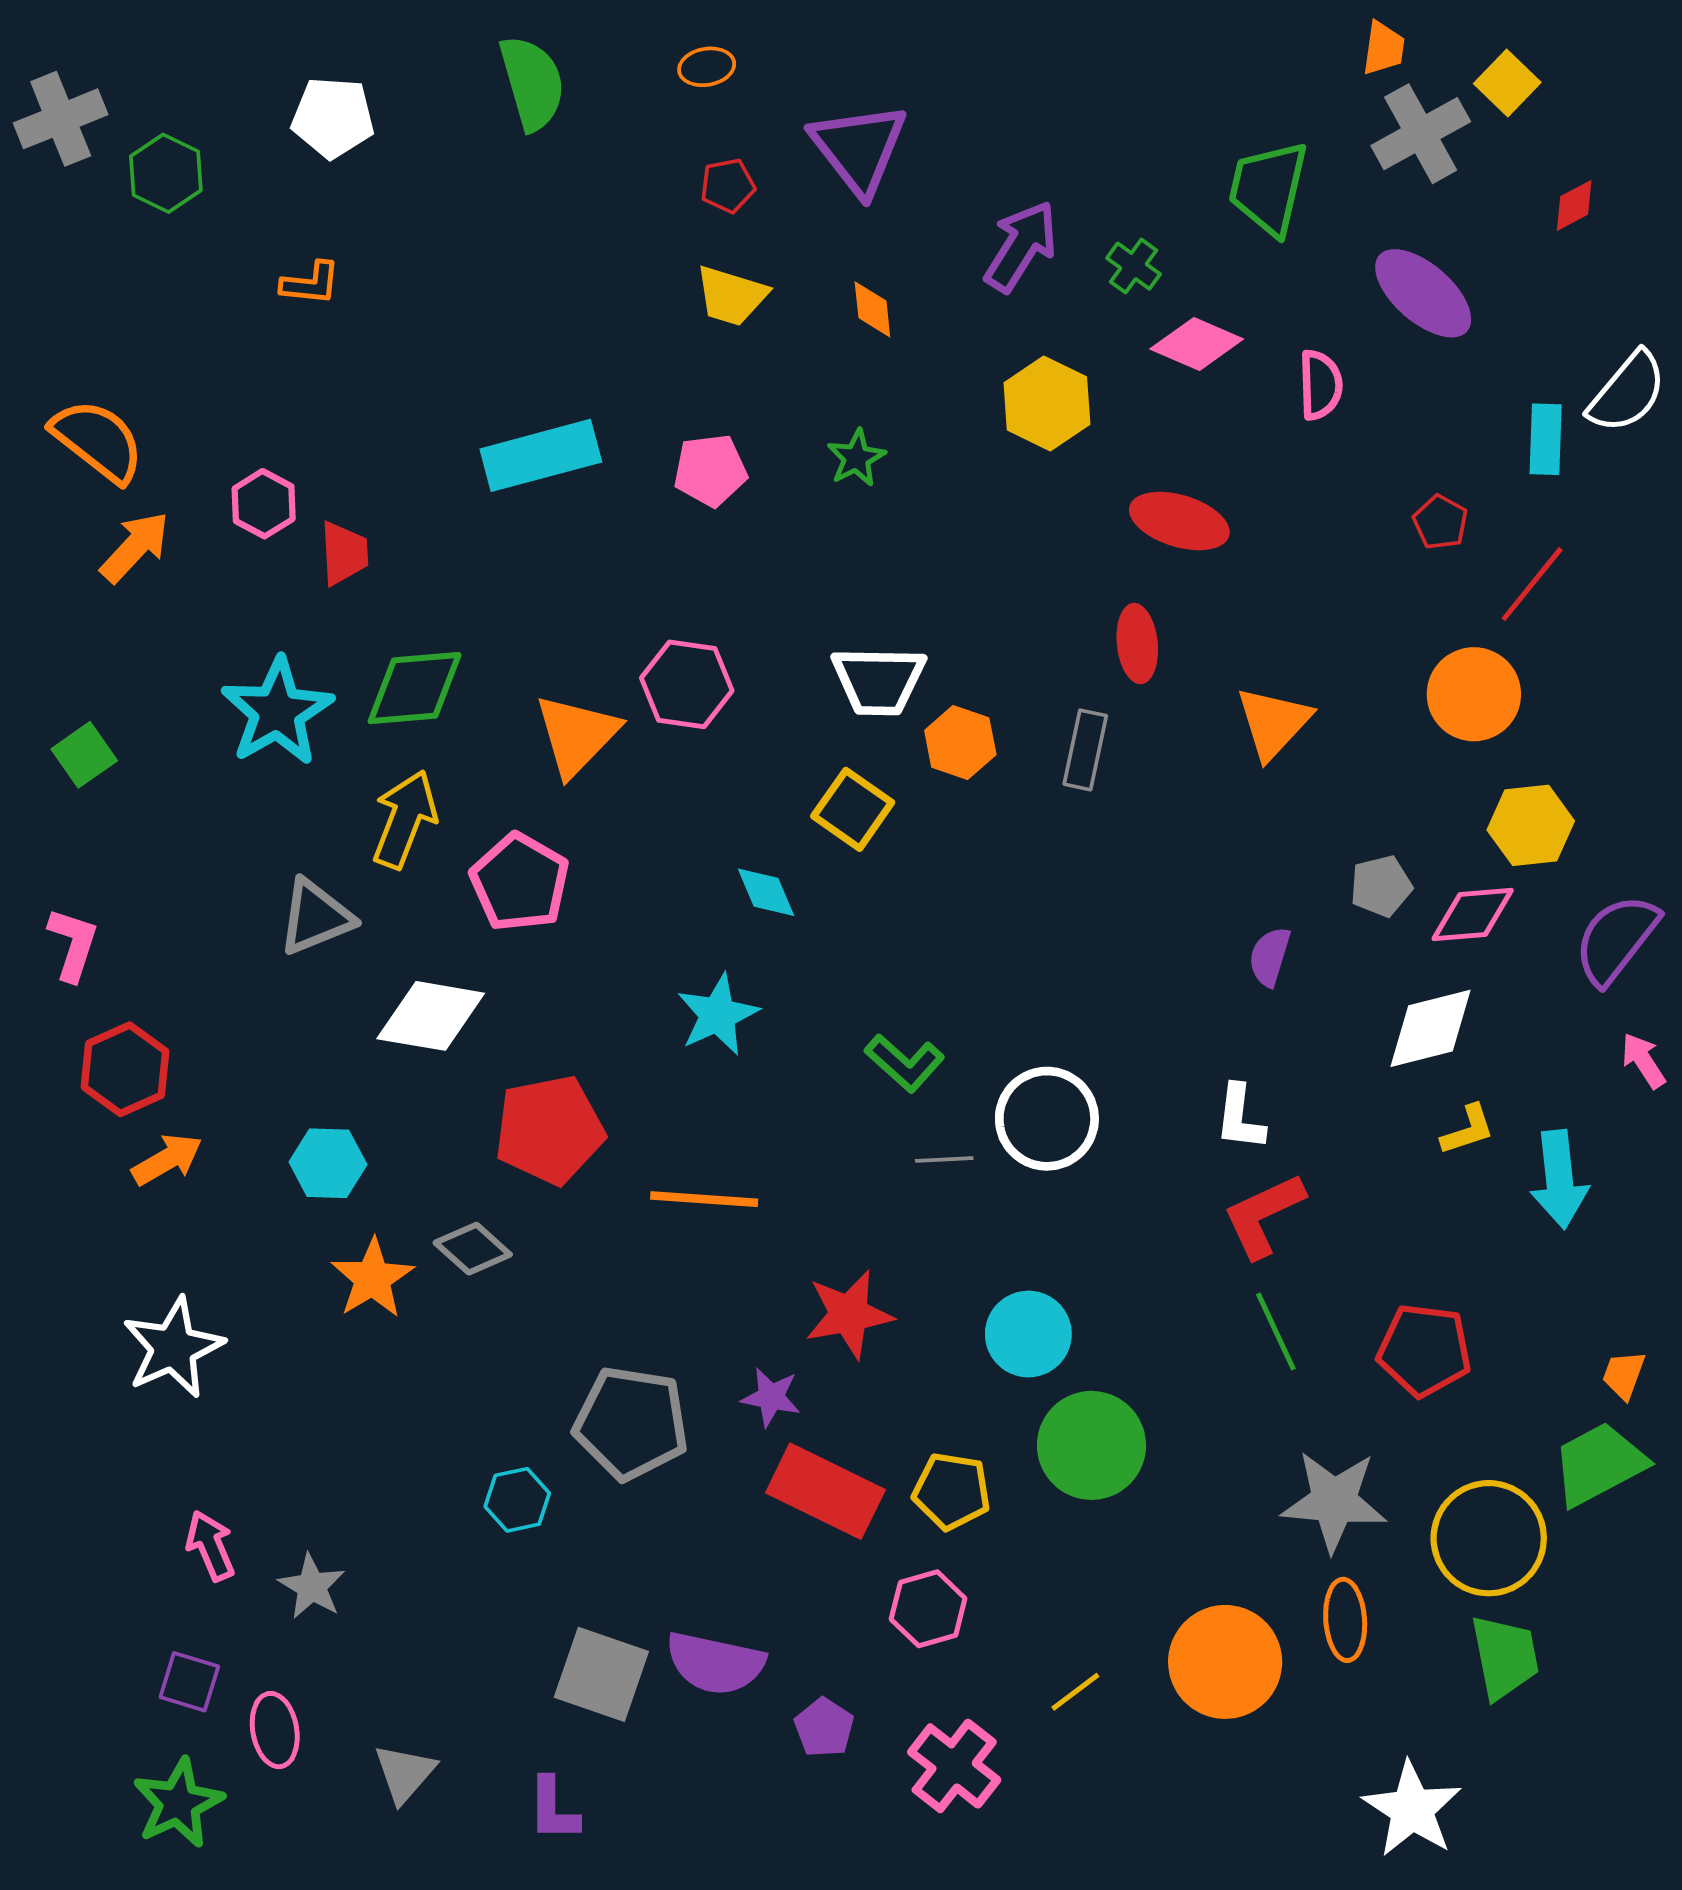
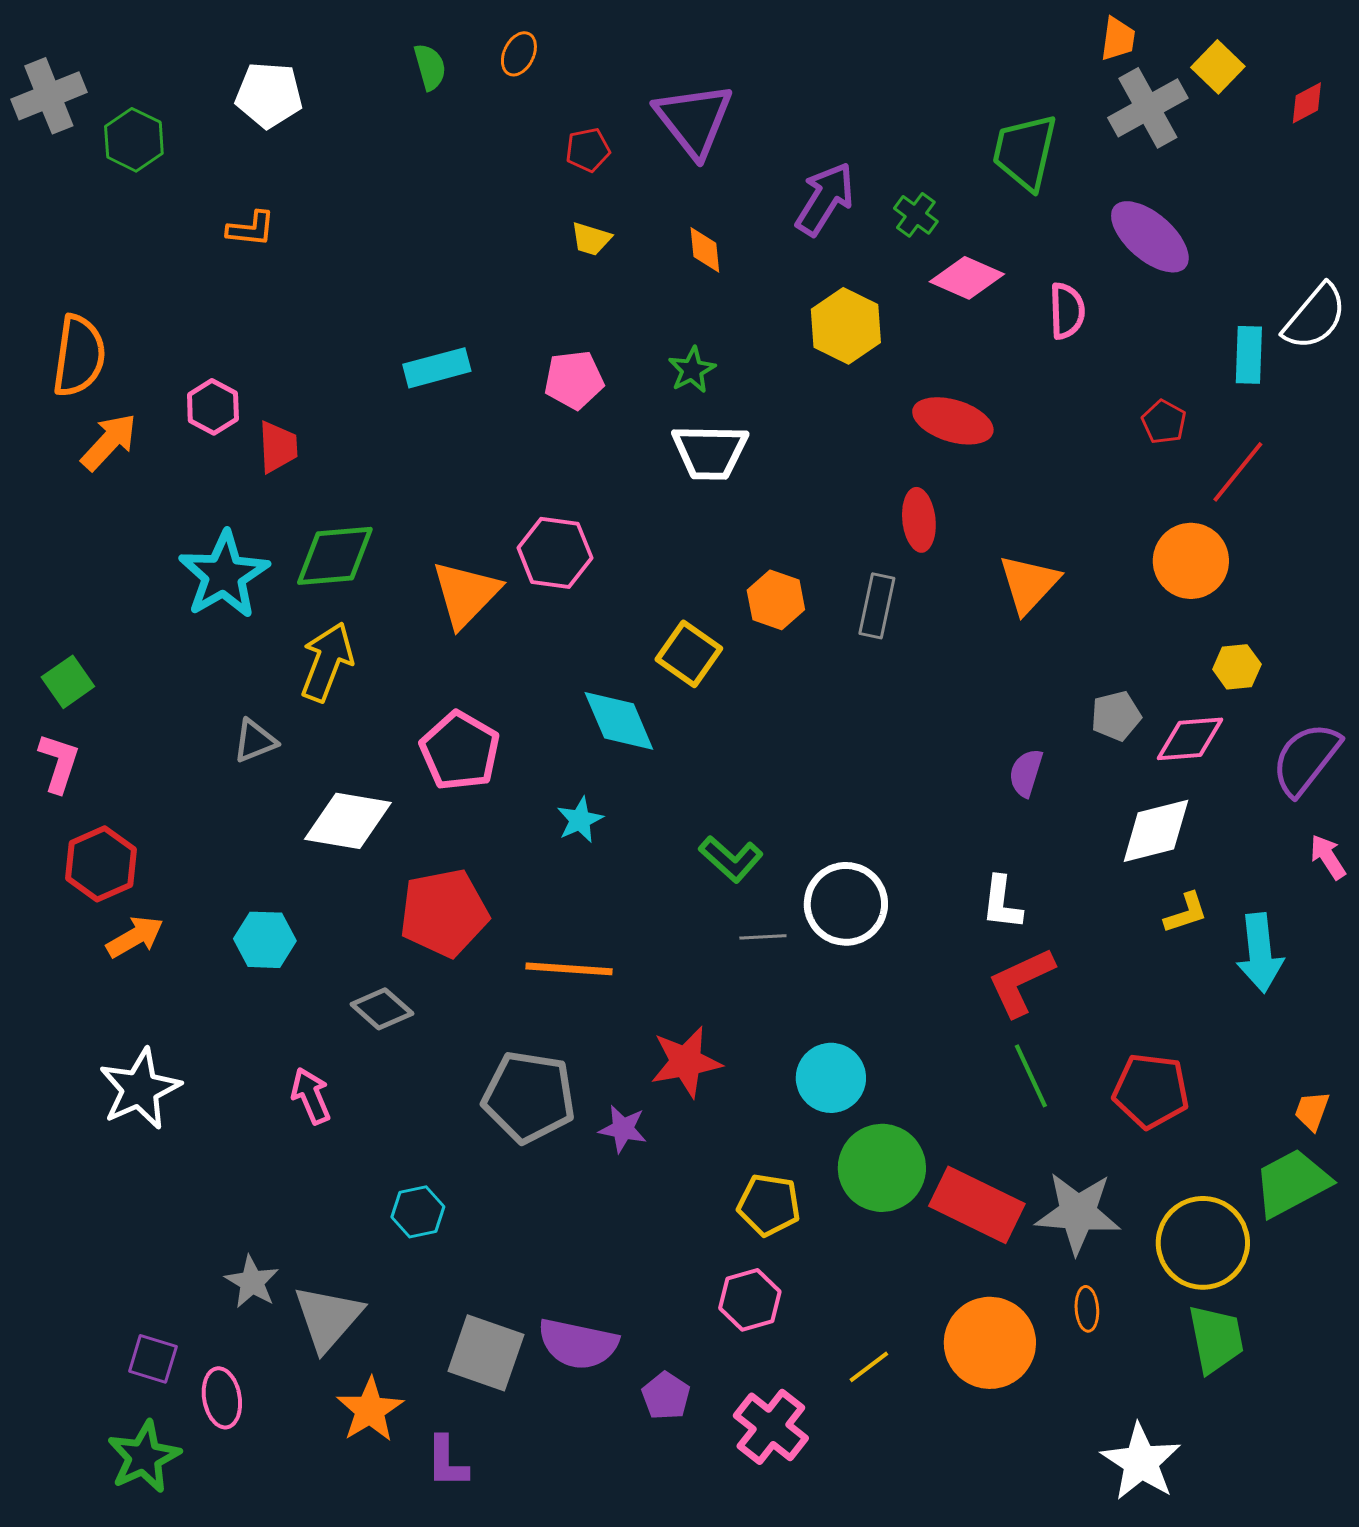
orange ellipse: (707, 67) -> (519, 54), moved, turned -54
green semicircle: (532, 83) -> (430, 67), size x0.6
red diamond: (1574, 205) -> (1307, 103), moved
yellow trapezoid: (731, 296) -> (591, 239), size x0.7
orange semicircle: (98, 441) -> (79, 356), turned 60
cyan rectangle: (541, 455) -> (437, 368), size x0.7
white trapezoid: (879, 681) -> (710, 452), moved
green square: (84, 755) -> (68, 682), moved
yellow hexagon: (1531, 825) -> (1237, 667), size x0.7
pink pentagon: (520, 882) -> (460, 751), moved
cyan diamond: (766, 892) -> (619, 721), size x1.5
gray triangle: (316, 917) -> (255, 741), size x0.7
cyan star: (718, 1015) -> (580, 820), size x0.7
orange star: (372, 1278) -> (370, 1410), moved
gray pentagon: (631, 1423) -> (529, 1097), moved
red rectangle: (825, 1491) -> (977, 1205), moved
pink arrow: (210, 1546) -> (311, 1096), moved
orange ellipse: (1345, 1620) -> (1087, 1309), size x0.7
gray triangle: (405, 1773) -> (328, 1318), moved, size x1.4

